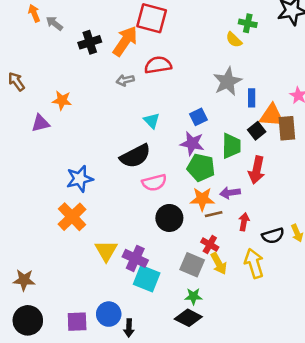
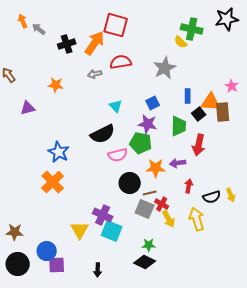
green cross: (248, 23) -> (192, 29), size x1.5
gray star: (228, 81) -> (165, 68), moved
blue rectangle: (252, 98) -> (188, 96), moved
orange star: (62, 100) -> (56, 85), moved
green pentagon: (201, 167) -> (141, 143), moved
blue star: (80, 179) -> (59, 152), turned -30
brown line: (214, 214) -> (150, 193), moved
yellow triangle: (106, 251) -> (80, 230), moved
gray square: (192, 265) -> (145, 209), moved
blue circle: (109, 314) -> (47, 251), moved

